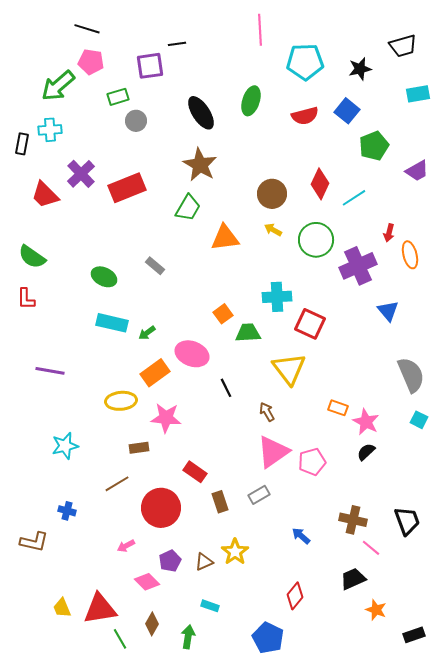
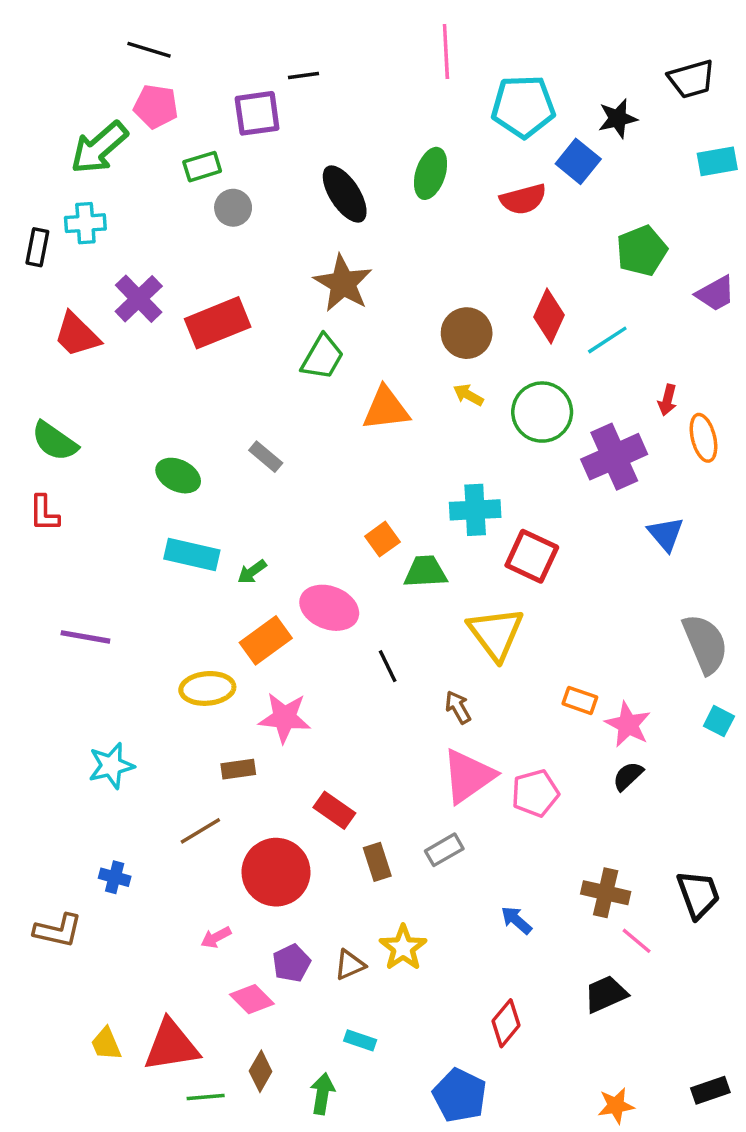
blue square: (347, 111) -> (578, 161), moved
orange star: (376, 610) -> (616, 1106), moved, turned -30
green line: (120, 639) -> (206, 1097), turned -65

